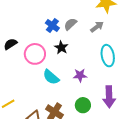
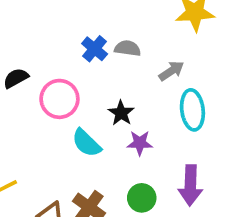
gray semicircle: (70, 24) -> (128, 48), turned 48
gray arrow: (97, 27) -> (171, 71), moved
black star: (61, 47) -> (121, 113), moved

